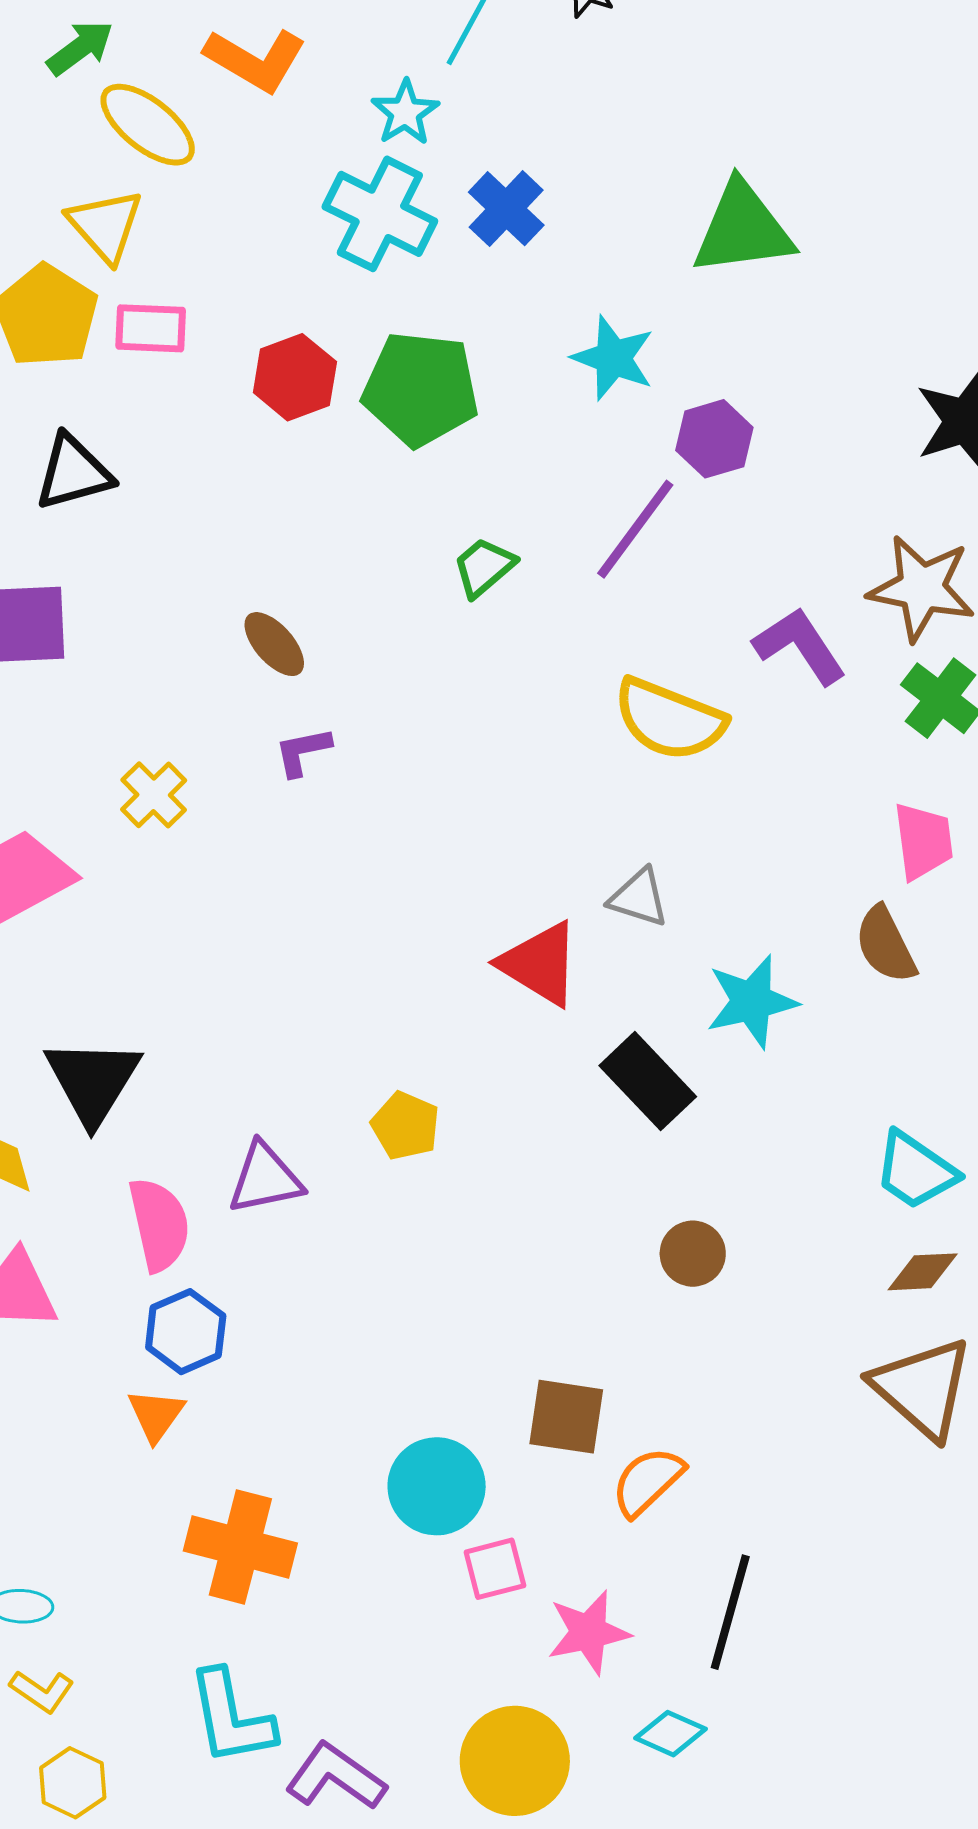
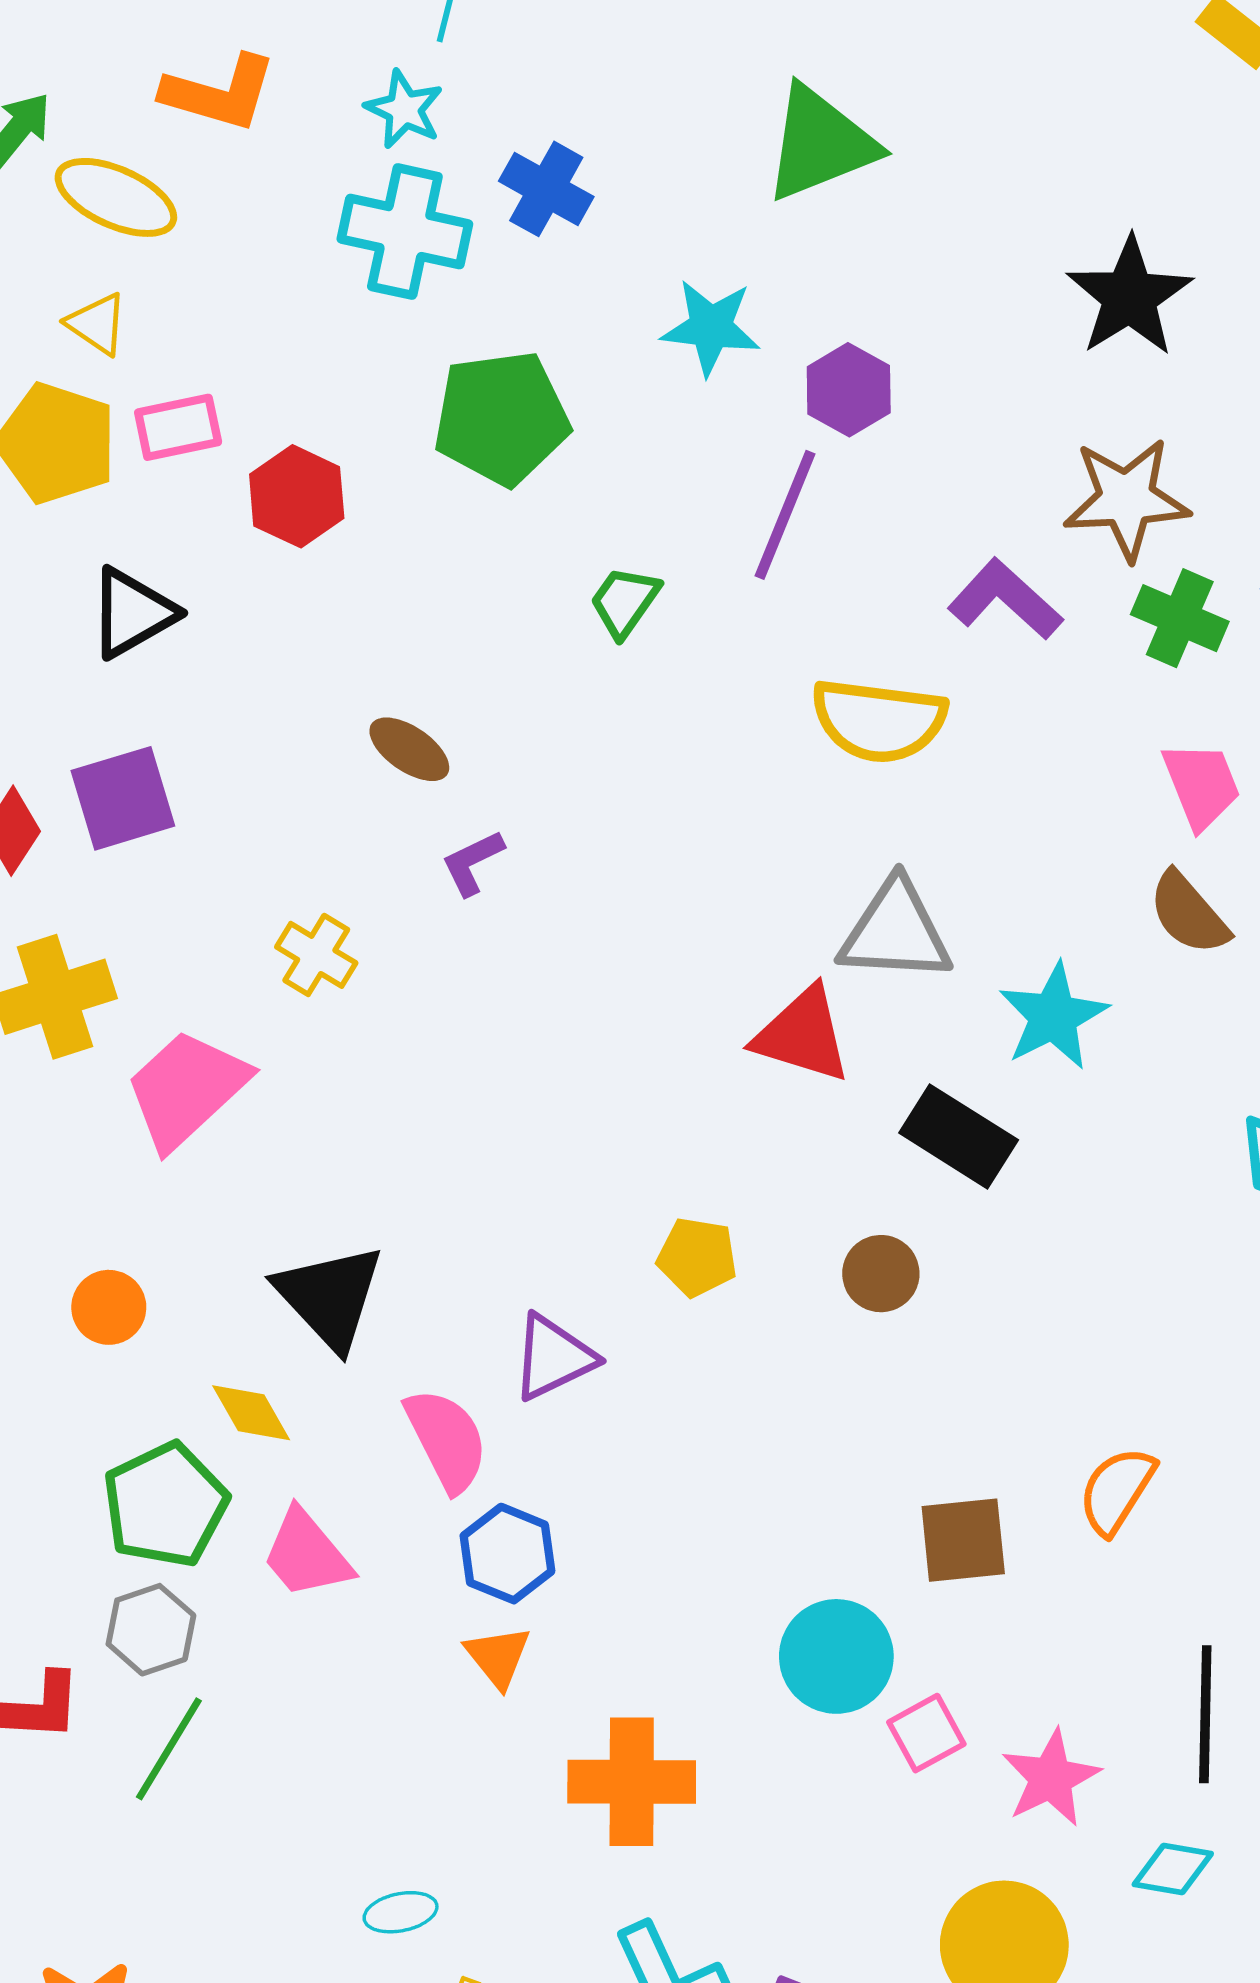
yellow triangle: (105, 225) -> (97, 324), size x0.7
red hexagon: (295, 377) -> (297, 496), moved
gray triangle: (639, 898) -> (895, 931), size x1.6
brown circle: (693, 1254) -> (881, 1274), moved
orange semicircle: (648, 1481) -> (1117, 1490), moved

